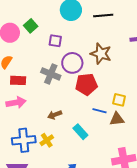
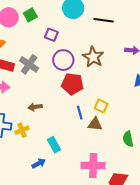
gray cross: (51, 74) -> (29, 64), moved
blue line: (100, 111) -> (80, 113), turned 48
cyan rectangle: (80, 132) -> (54, 145), moved

